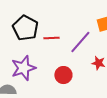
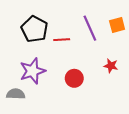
purple line: (80, 42) -> (90, 28), moved, turned -65

